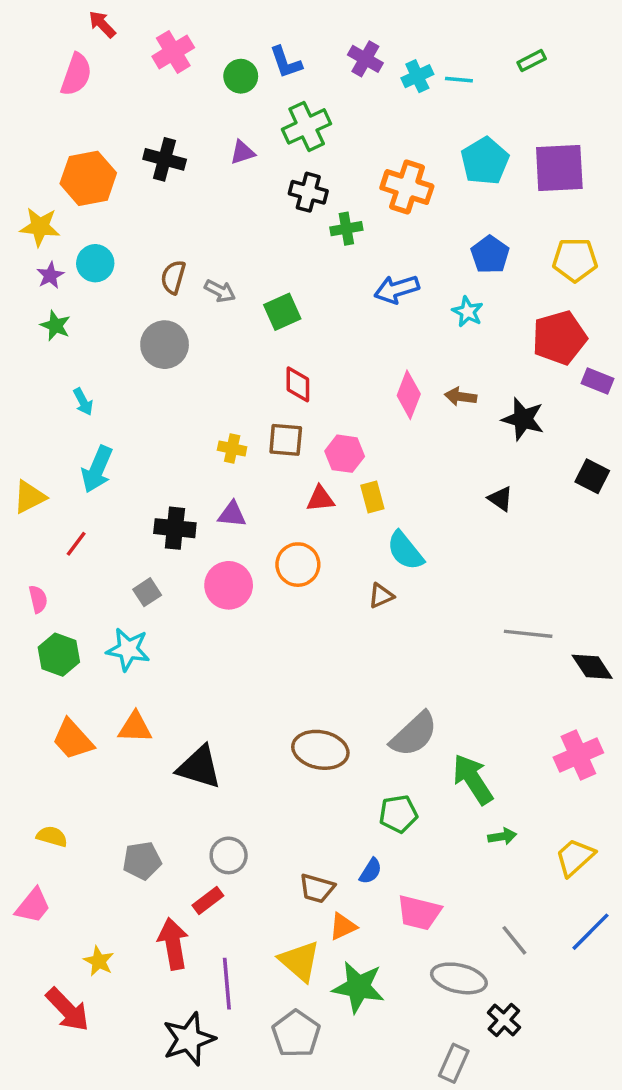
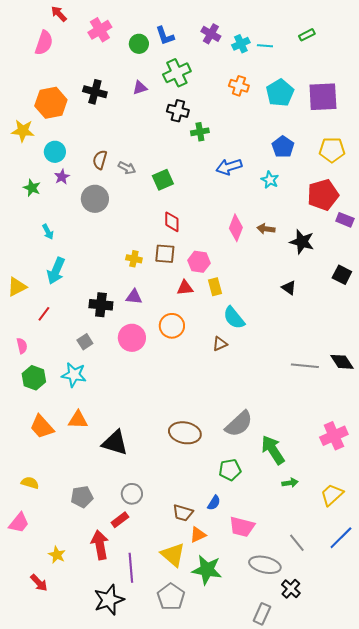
orange cross: (407, 187) -> (239, 86), moved, size x0.7
purple star: (50, 275) -> (62, 177), moved
black diamond: (592, 667) -> (342, 362), moved
red arrow: (68, 1010) -> (39, 583), size x0.7

